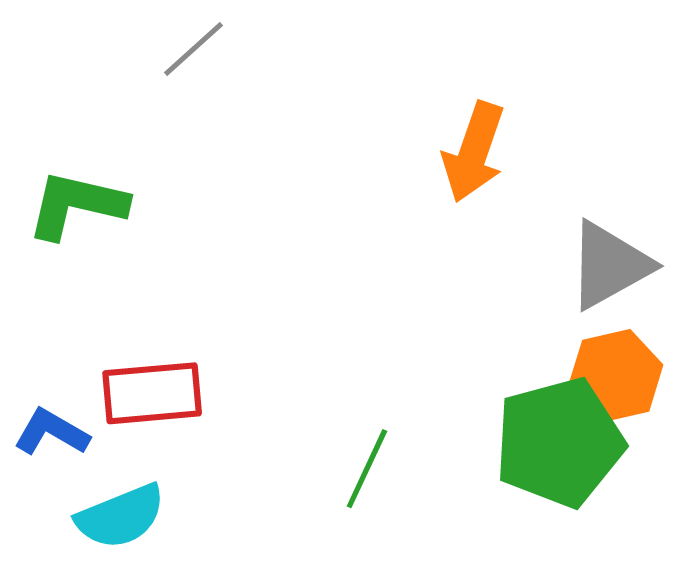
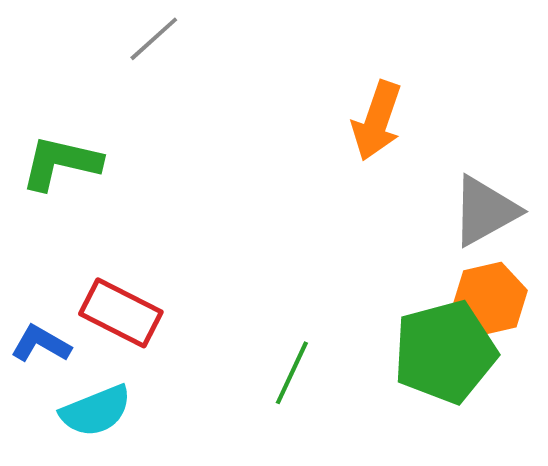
red rectangle: (152, 393) -> (121, 313), turned 32

